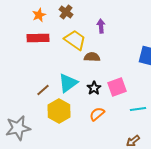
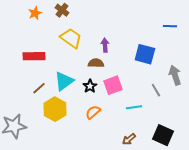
purple arrow: (101, 26) -> (105, 45), moved
red rectangle: (38, 38) -> (34, 56), moved
brown semicircle: (92, 57) -> (96, 63), moved

